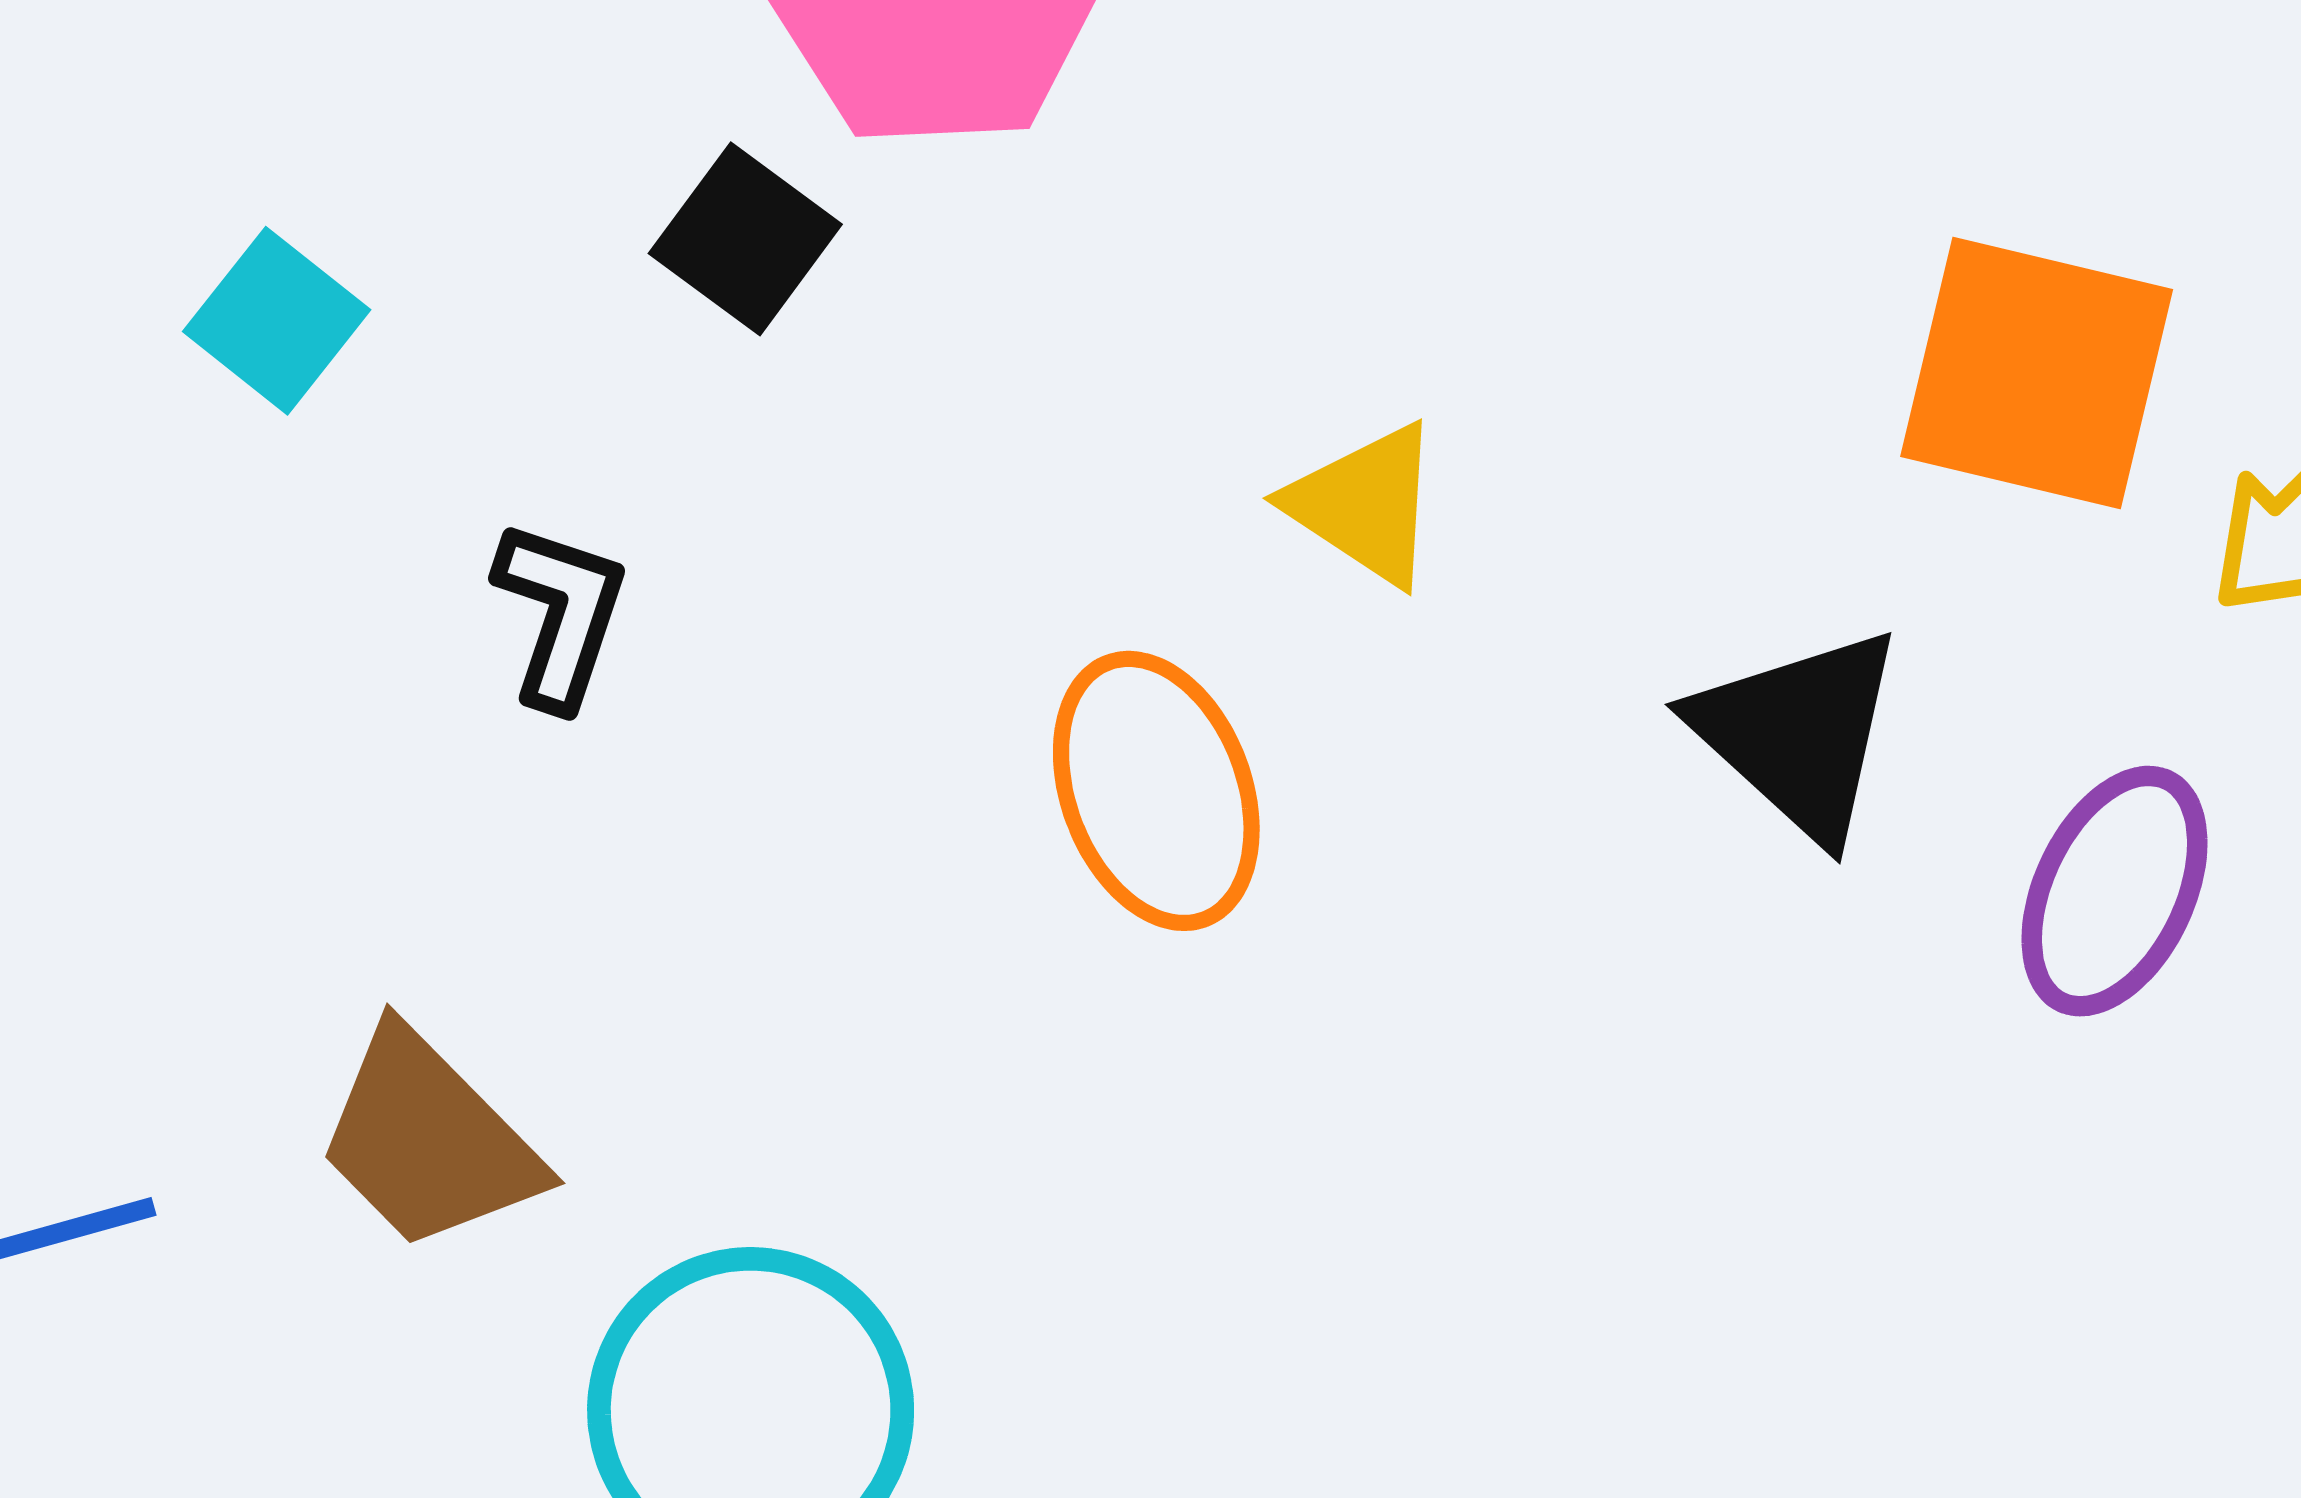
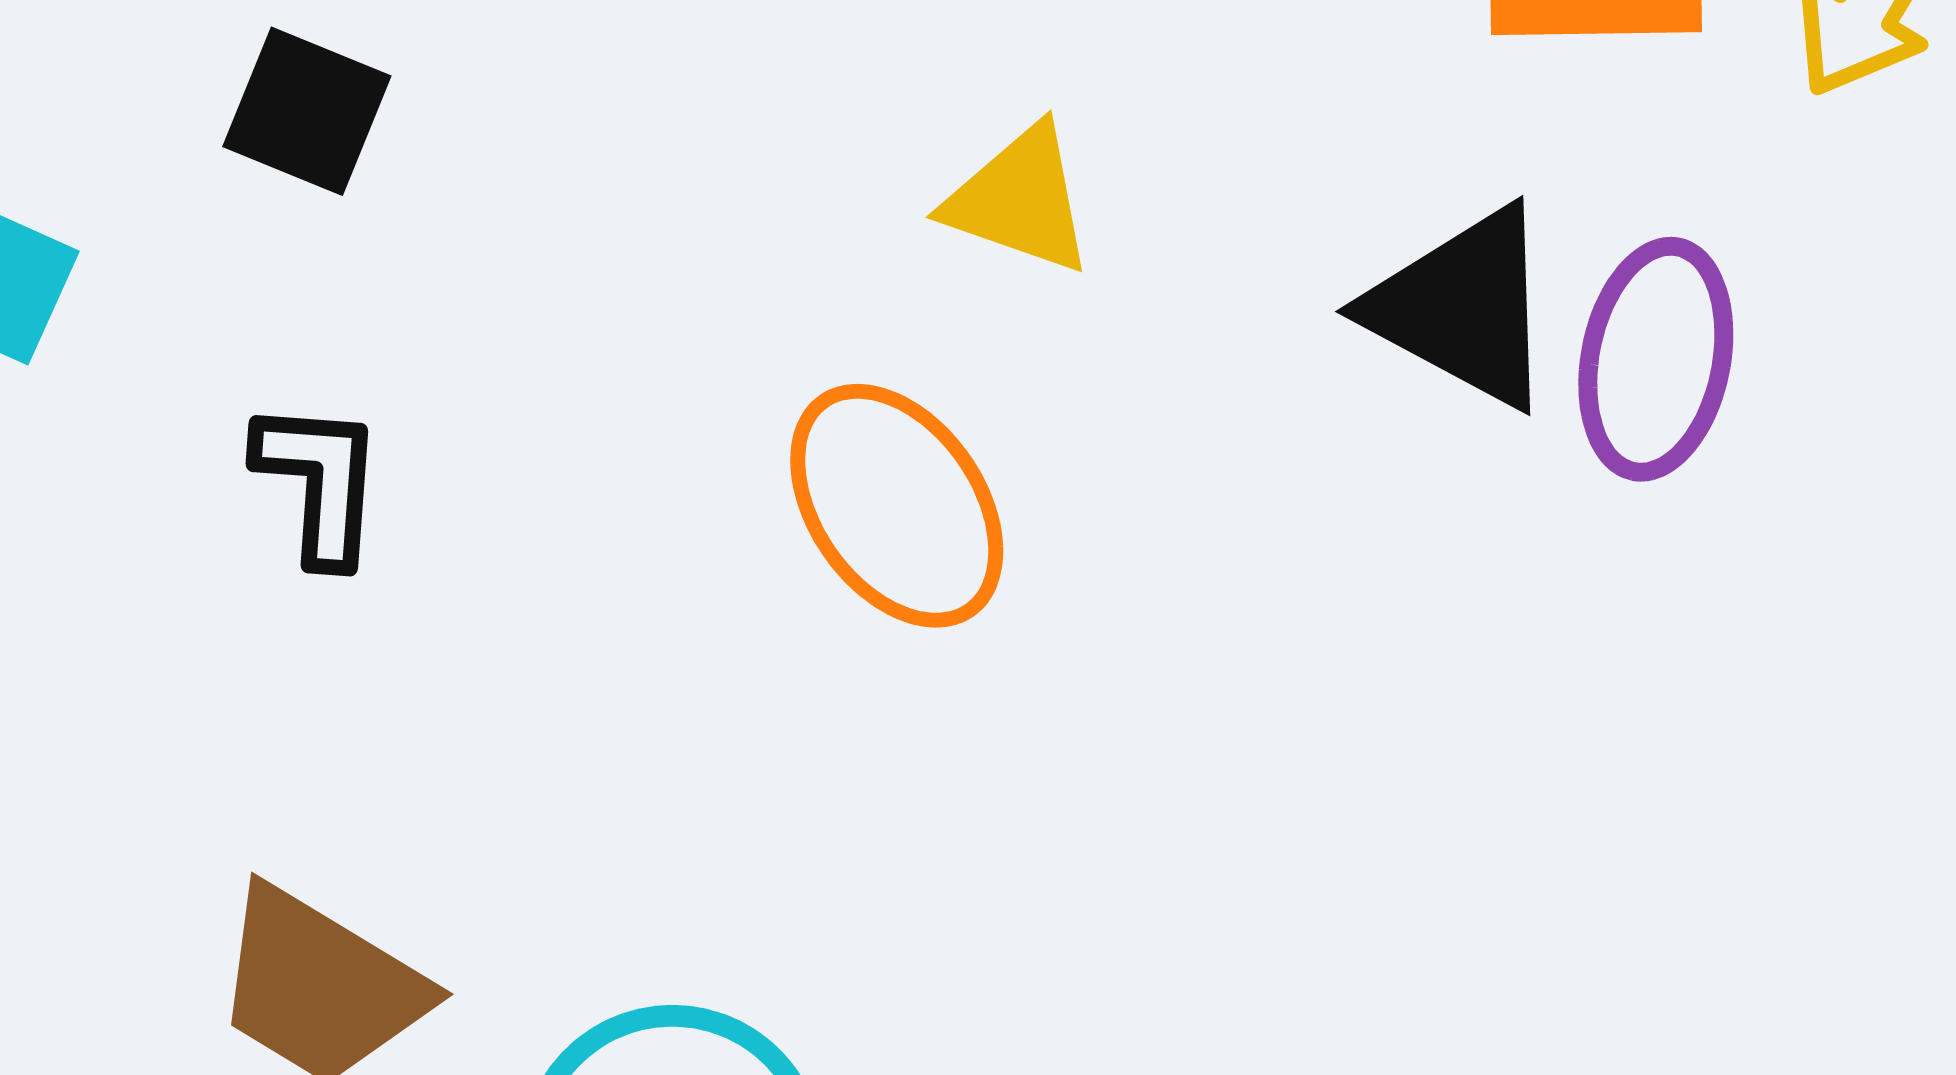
black square: (745, 239) -> (307, 111), moved
purple ellipse: (2114, 891) -> (1656, 359), moved

